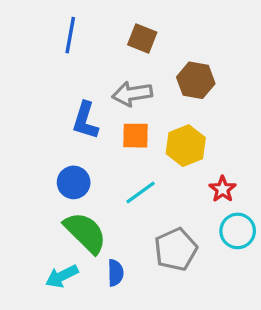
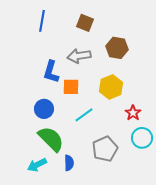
orange square: (136, 136) -> (71, 87), moved

